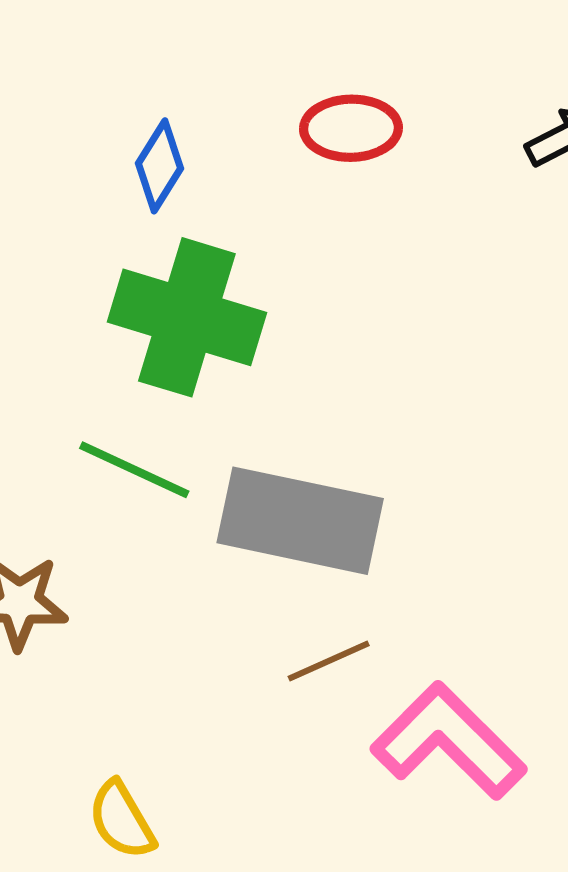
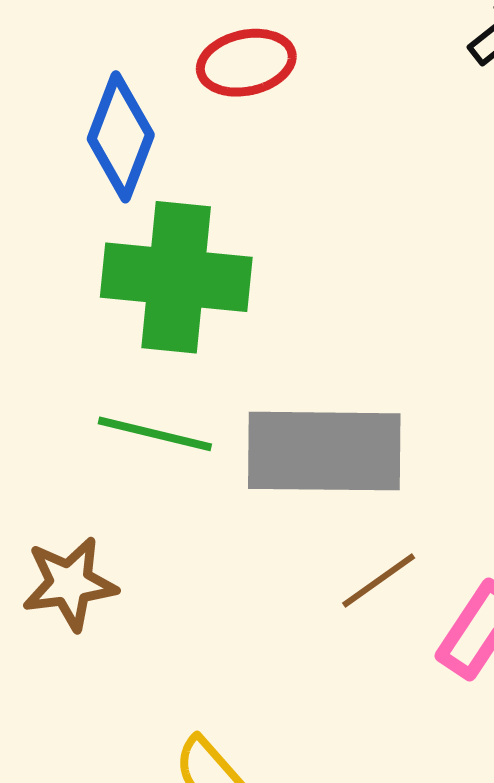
red ellipse: (351, 128) -> (246, 63), moved
blue diamond: (159, 166) -> (121, 137), size x1.4

